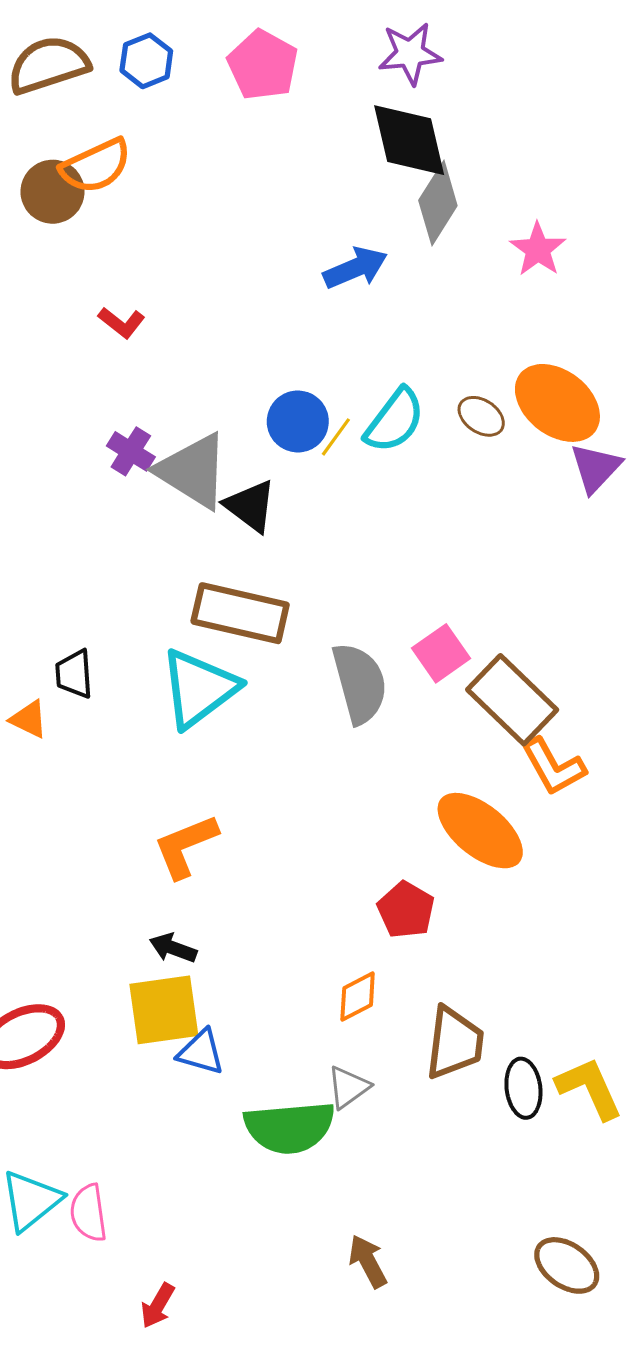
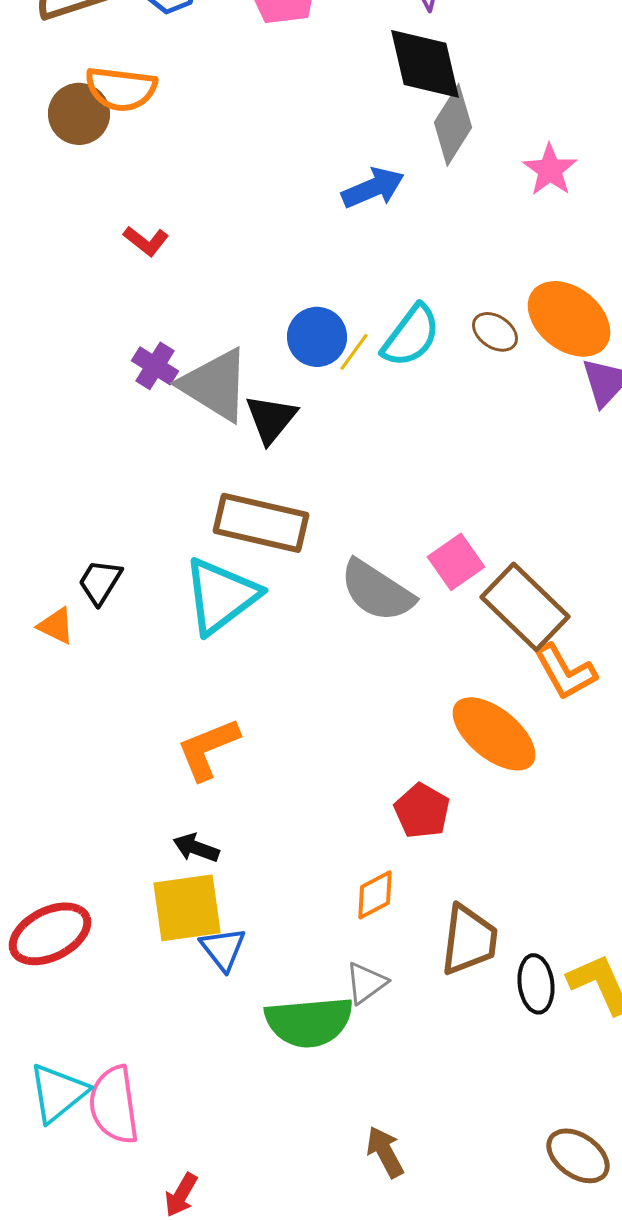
orange semicircle: (96, 166) -> (121, 89), turned 32
black triangle: (250, 506) -> (271, 419), turned 32
black trapezoid: (74, 674) -> (100, 582), turned 36
gray semicircle: (360, 683) -> (377, 591), turned 138
blue triangle: (201, 1052) -> (223, 949), turned 36
pink semicircle: (89, 1213) -> (114, 1105), size x1.4

